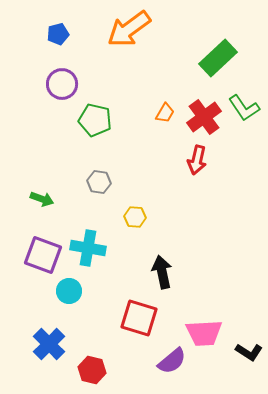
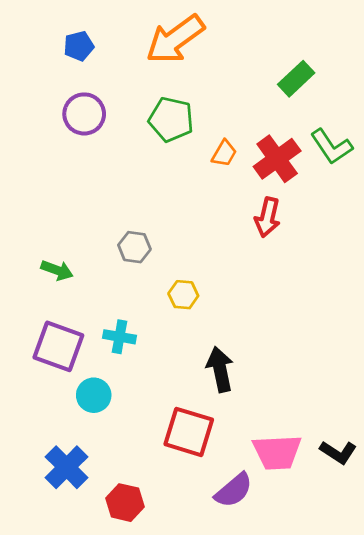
green rectangle: (218, 58) -> (296, 79), size x0.7
green pentagon: (95, 120) -> (171, 119), moved
cyan cross: (88, 248) -> (119, 337), size x0.7
black L-shape: (249, 352) -> (338, 452), moved

